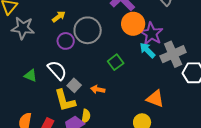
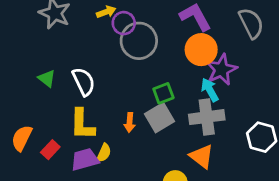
purple circle: (66, 41) -> (124, 23), moved
gray cross: (173, 54) -> (207, 117), moved
gray square: (74, 85) -> (160, 118), moved, size x1.5
orange arrow: (98, 89) -> (130, 122), turned -112

